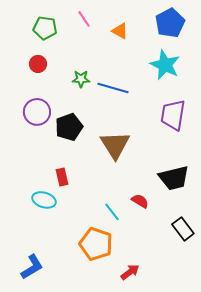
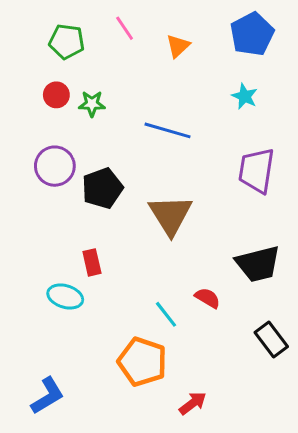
orange triangle: (120, 31) -> (178, 46), turned 48
cyan star: (165, 65) -> (245, 96), size x0.6
green star: (81, 79) -> (92, 104), moved

